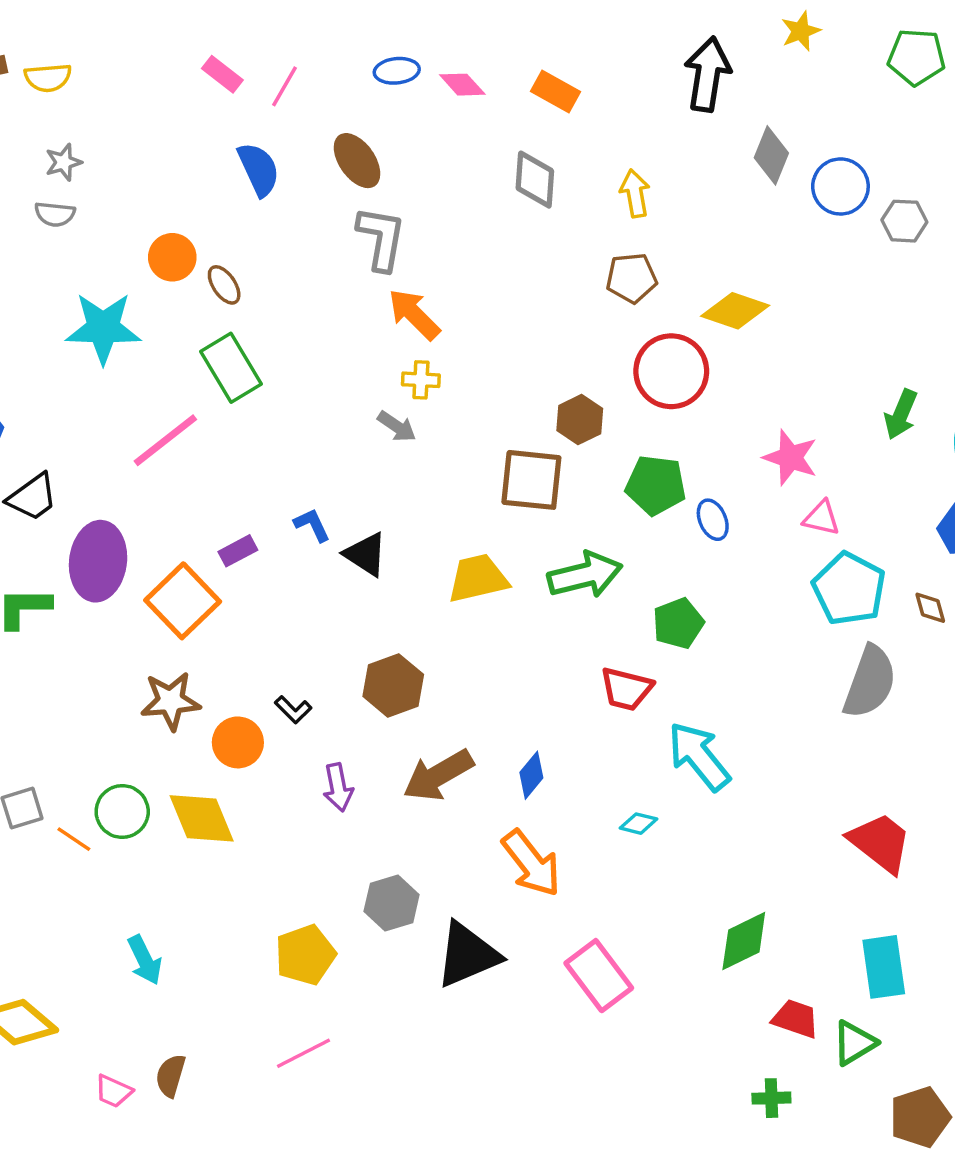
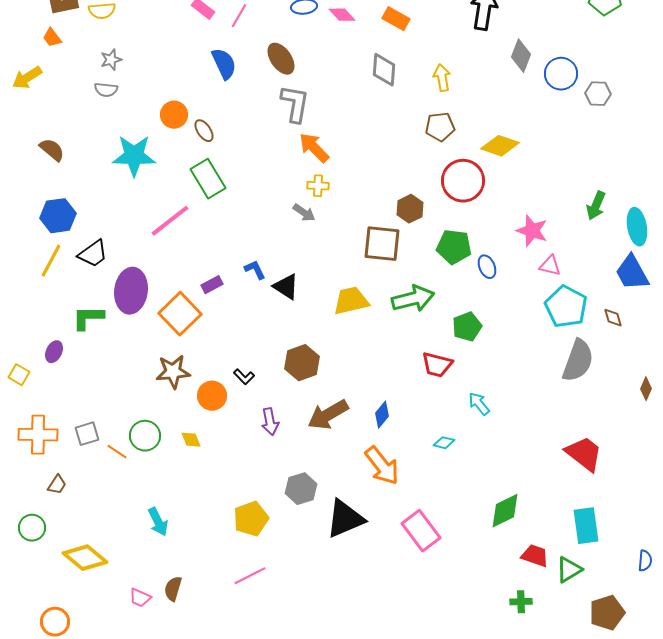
cyan arrow: (699, 756) -> (479, 404), size x0.6
yellow diamond: (202, 818) -> (191, 440), size x0.5

